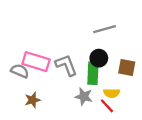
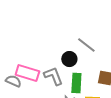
gray line: (105, 29) -> (86, 45), turned 54
black circle: (99, 58) -> (69, 59), moved

